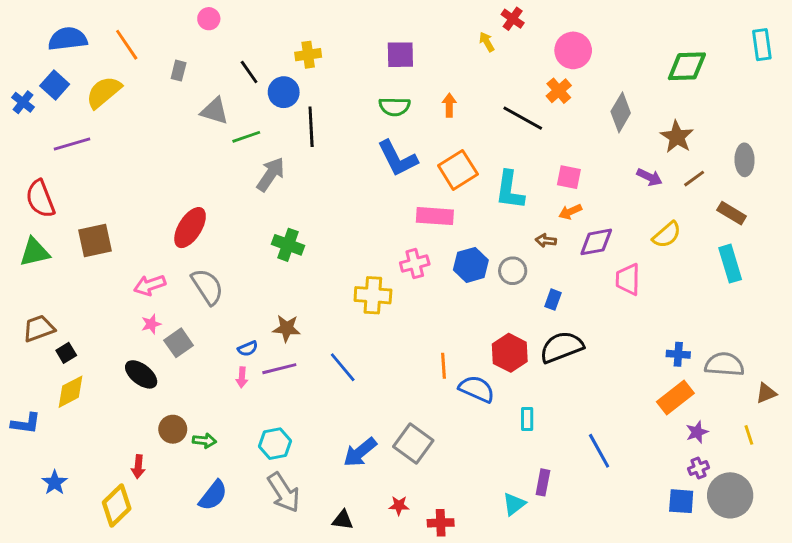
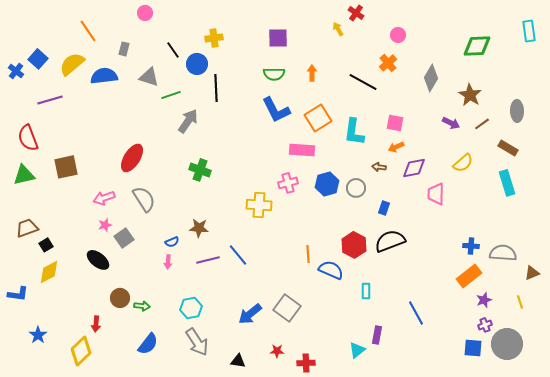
blue semicircle: (68, 39) -> (104, 76), moved
pink circle: (573, 50) -> (398, 35), size x0.6
purple line: (279, 369) -> (208, 260), moved

